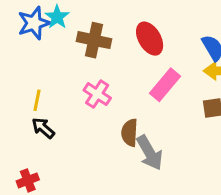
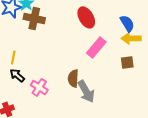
brown cross: (94, 40) -> (34, 18), moved
pink cross: (97, 94) -> (39, 87), moved

